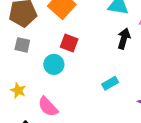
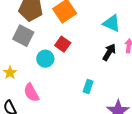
gray square: (22, 45) -> (23, 36), size x1.5
cyan rectangle: (110, 83) -> (88, 86), turned -56

